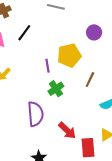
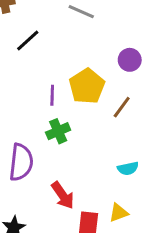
yellow pentagon: (69, 55) -> (87, 86), turned -30
brown line: (90, 80) -> (122, 107), moved

